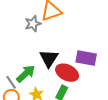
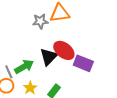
red ellipse: (67, 73) -> (64, 50), moved

